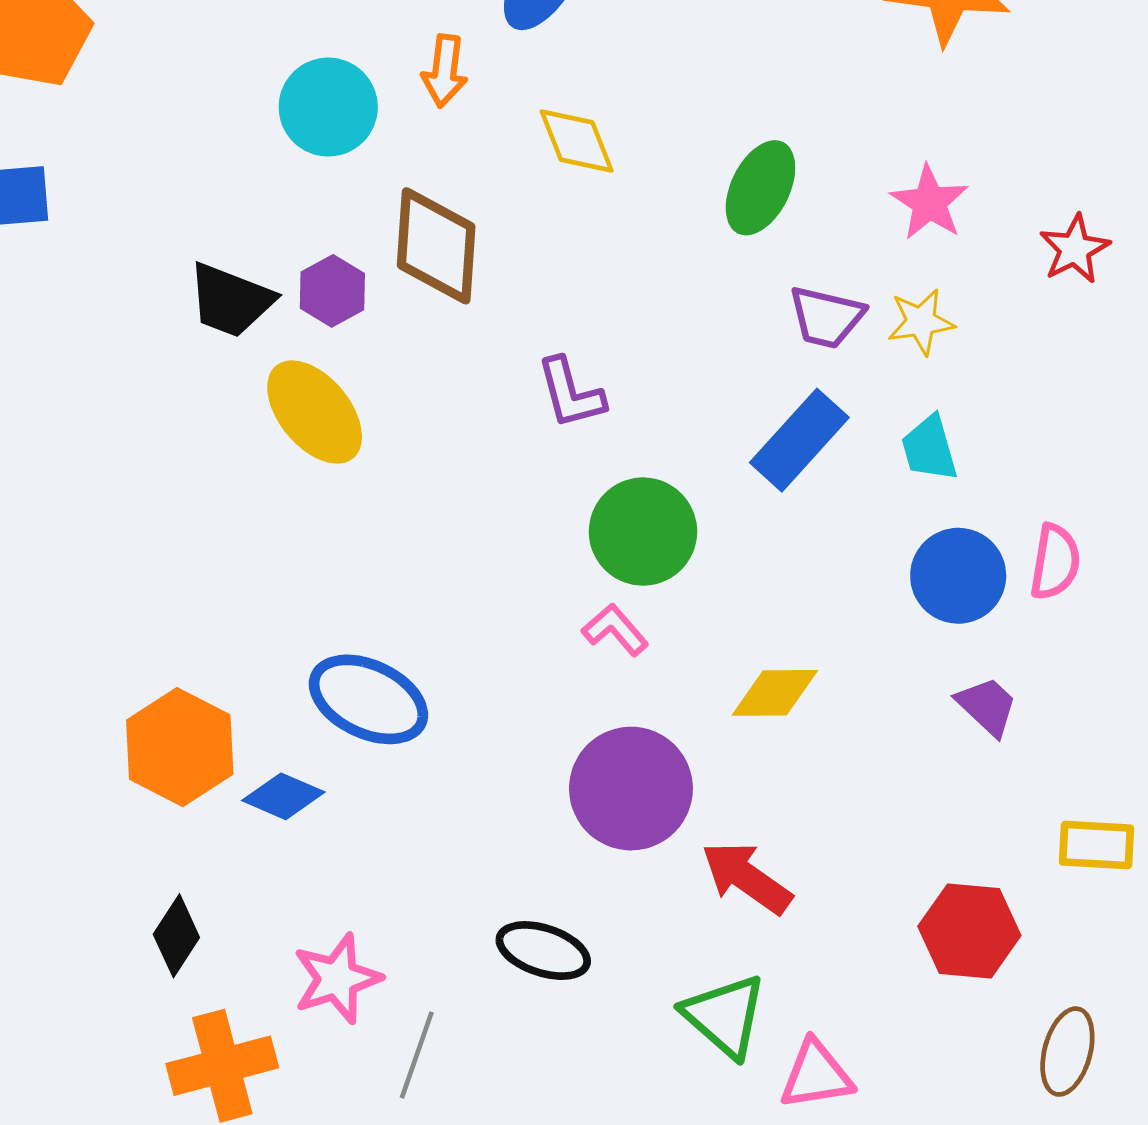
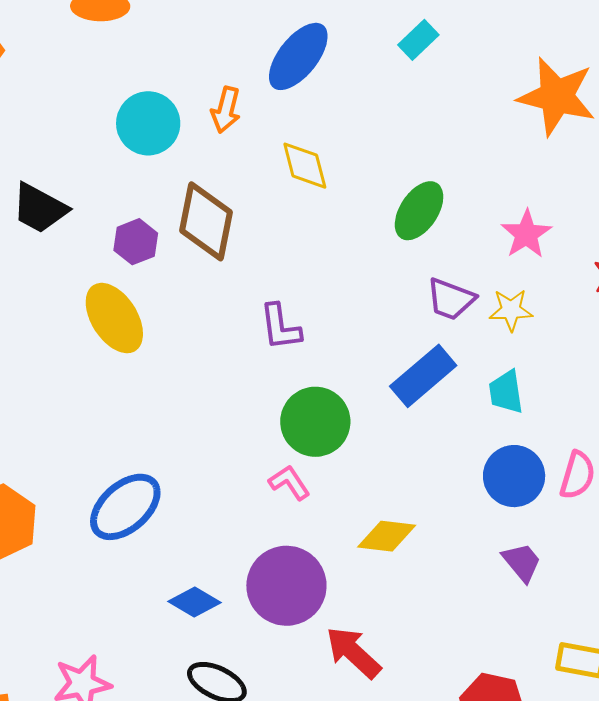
black trapezoid: (231, 300) -> (40, 208), moved
blue ellipse: (368, 699) -> (125, 507), turned -74
blue diamond: (283, 796) -> (194, 602), moved

